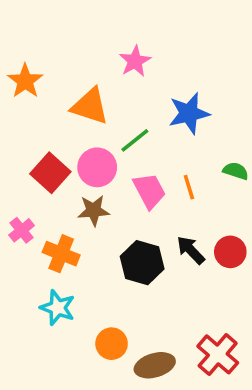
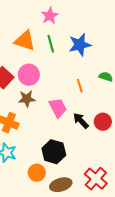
green line: (135, 140) -> (51, 44), moved, turned -66
pink trapezoid: (149, 191) -> (58, 108), moved
black hexagon: (142, 263) -> (54, 152), moved

